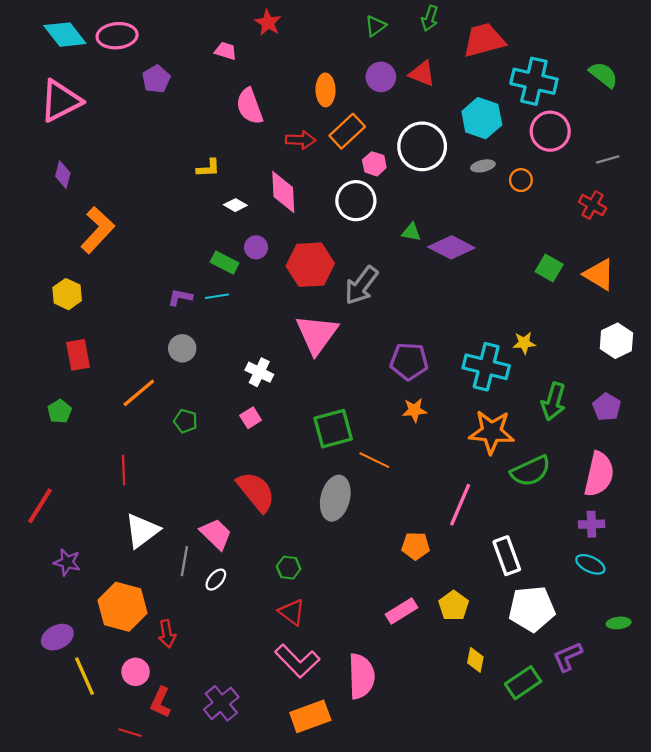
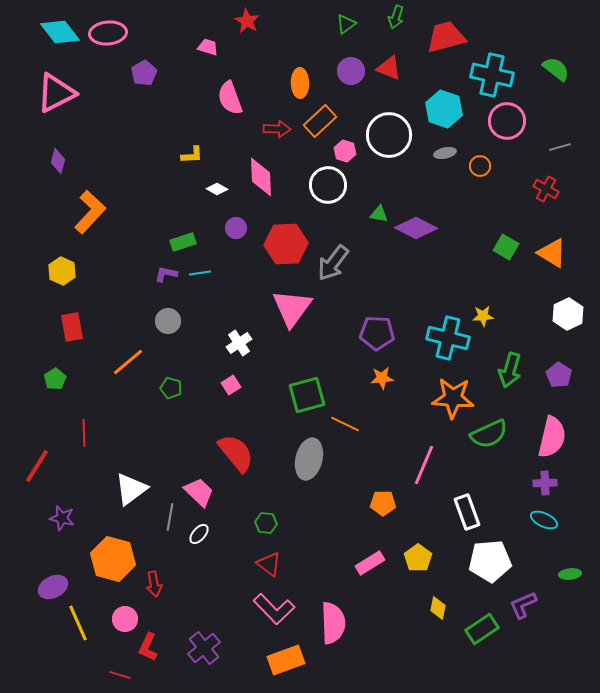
green rectangle: (225, 263) -> (183, 242), moved, turned -45
white cross: (259, 372) -> (239, 343), turned 30
red line: (124, 470) -> (84, 433), moved

